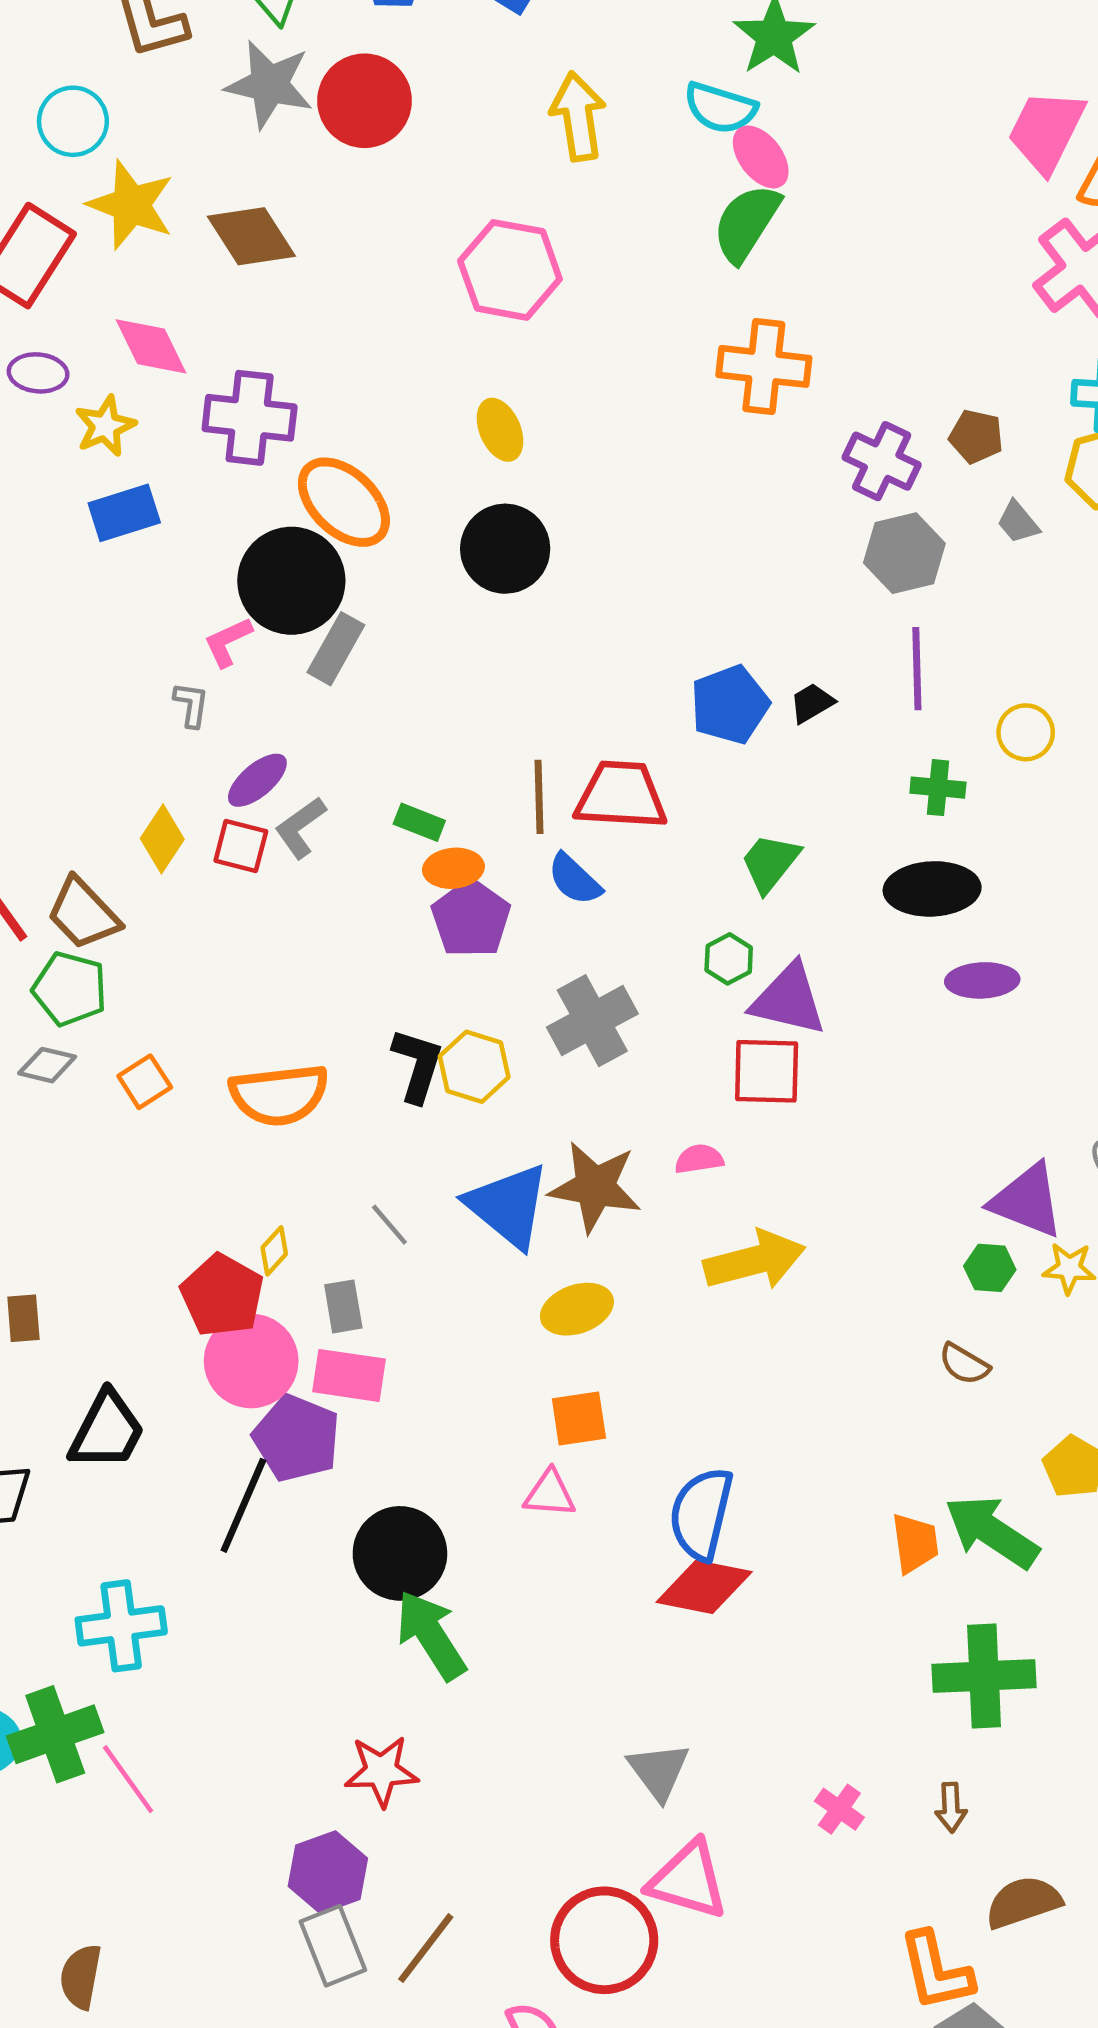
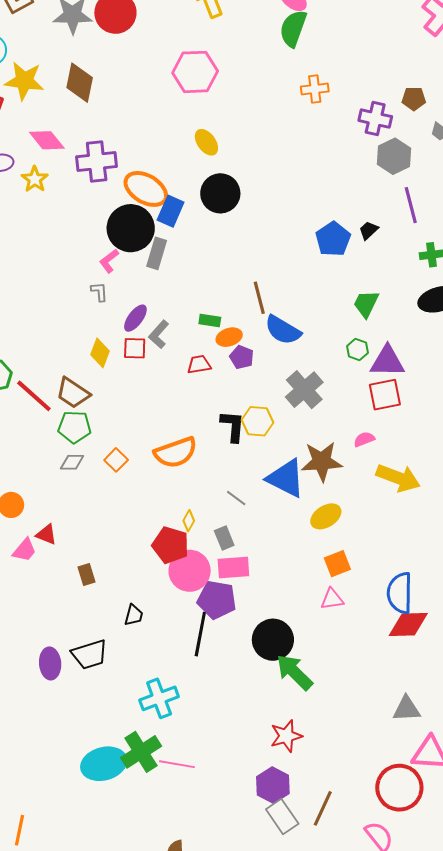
brown diamond: (251, 236) -> (80, 83), turned 57
orange cross: (764, 366) -> (315, 89), size x0.7
blue rectangle: (124, 513) -> (171, 211), moved, turned -36
red trapezoid: (621, 795) -> (199, 364), moved, size x0.6
blue semicircle: (575, 879) -> (283, 330), size x1.4
purple pentagon: (471, 919) -> (242, 357), size x0.7
yellow arrow: (755, 1260) -> (398, 478), turned 48
black trapezoid: (107, 1431) -> (134, 615), size x0.6
gray triangle: (659, 1771) -> (406, 709), turned -44
pink line: (128, 1779) -> (177, 764), turned -32

